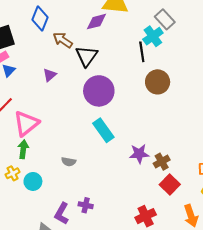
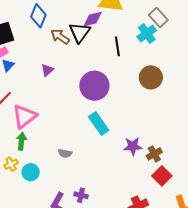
black line: (142, 52) -> (117, 46), moved
black triangle: (87, 56) -> (80, 32), moved

